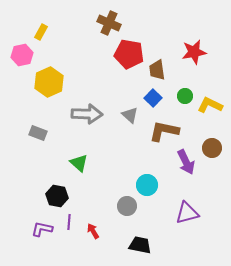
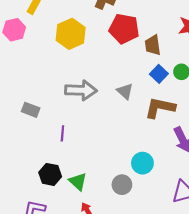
yellow hexagon: (49, 82) -> (71, 34), moved
blue square: (153, 98) -> (159, 74), moved
green triangle: (79, 163) -> (78, 182), moved
purple line: (69, 222) -> (62, 133), moved

